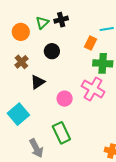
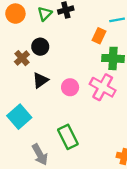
orange circle: (21, 32) -> (15, 14), moved
black circle: (52, 51) -> (40, 47), moved
pink circle: (65, 99) -> (70, 87), moved

